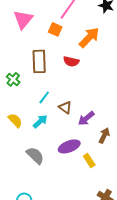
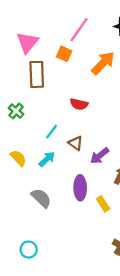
brown rectangle: (39, 61) -> (37, 74), moved
red semicircle: (71, 61) -> (79, 104), moved
purple ellipse: (69, 146) -> (80, 188), turned -70

